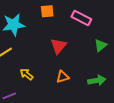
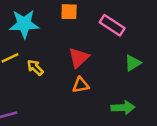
yellow arrow: (27, 74) -> (35, 67), moved
orange triangle: (63, 77) -> (81, 85), moved

